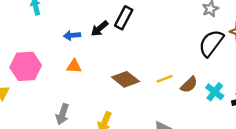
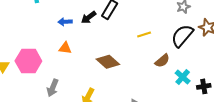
pink hexagon: (26, 66) -> (28, 61), moved
yellow line: (165, 79) -> (144, 35), moved
brown semicircle: (189, 85) -> (162, 61), moved

